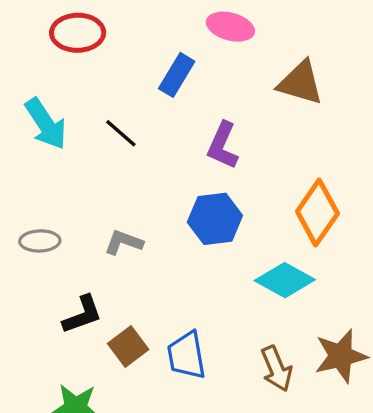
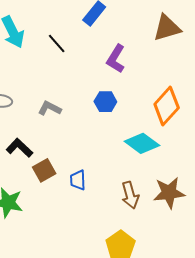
brown triangle: (300, 83) -> (167, 28), turned -40
blue hexagon: (215, 219) -> (105, 102), size x0.7
black L-shape: (82, 315) -> (19, 148), turned -124
blue trapezoid: (186, 355) -> (78, 180), size x0.7

